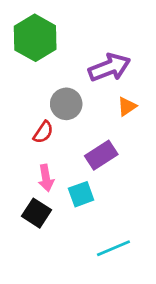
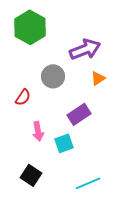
red semicircle: (43, 132) -> (23, 97), moved
black square: (37, 213) -> (31, 175), moved

